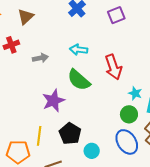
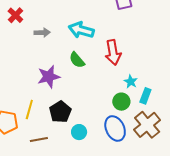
red cross: (11, 45) -> (15, 15), turned -35
cyan arrow: (79, 50) -> (81, 30), size x1.4
green semicircle: (79, 80) -> (77, 60), size x0.7

